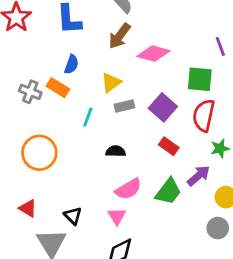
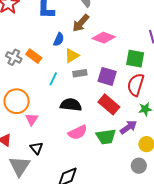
blue semicircle: (71, 64) -> (59, 39), moved
purple square: (163, 107) -> (107, 76), turned -30
red rectangle: (169, 146) -> (109, 104), size x1.5
black semicircle: (116, 151) -> (71, 105), size x1.5
green trapezoid: (168, 192) -> (106, 137), turned 40
pink triangle: (117, 216) -> (32, 119), moved

